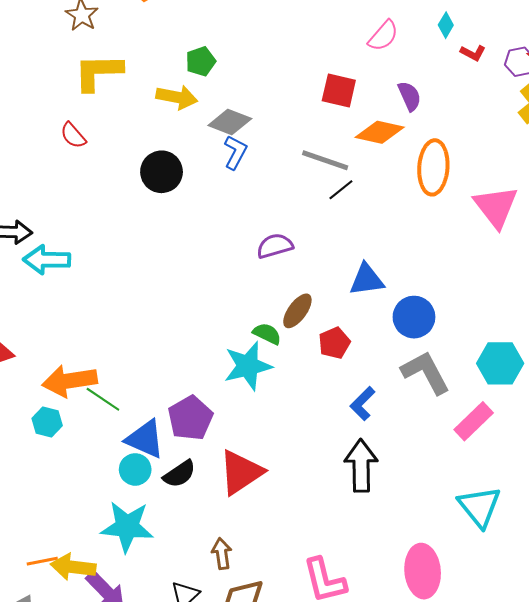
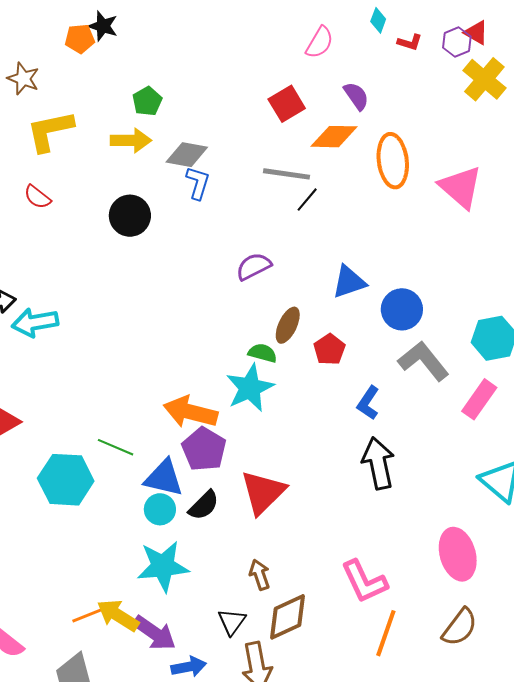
red square: (339, 91) -> (287, 104), turned -33
orange arrow: (70, 381) -> (190, 412), moved, turned 34
cyan hexagon: (47, 422) -> (66, 480), size x1.8
yellow arrow: (73, 567) -> (118, 615), turned 36

